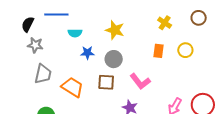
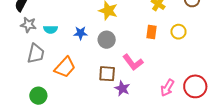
cyan semicircle: (75, 33) -> (50, 29), moved
brown square: (106, 82) -> (107, 74), moved
orange trapezoid: (72, 87) -> (65, 67), turned 100

